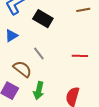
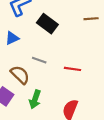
gray line: (39, 54) -> (39, 60), turned -40
red line: (80, 56) -> (72, 69), moved

